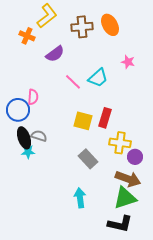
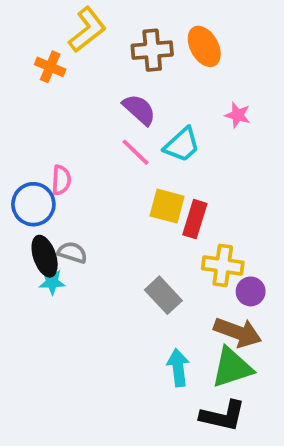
purple semicircle: (55, 54) -> (139, 110), moved, turned -102
yellow square: (83, 121) -> (167, 206), moved
cyan arrow: (80, 198) -> (178, 368), moved

